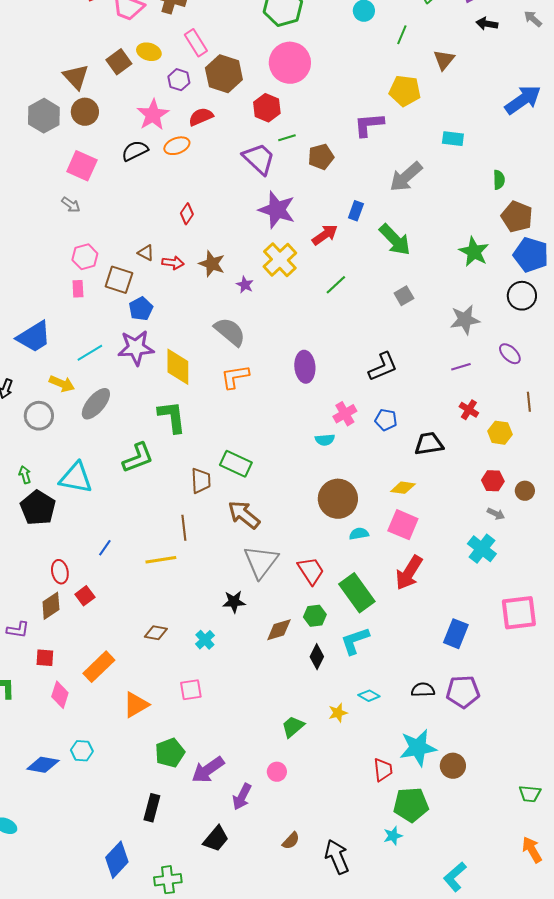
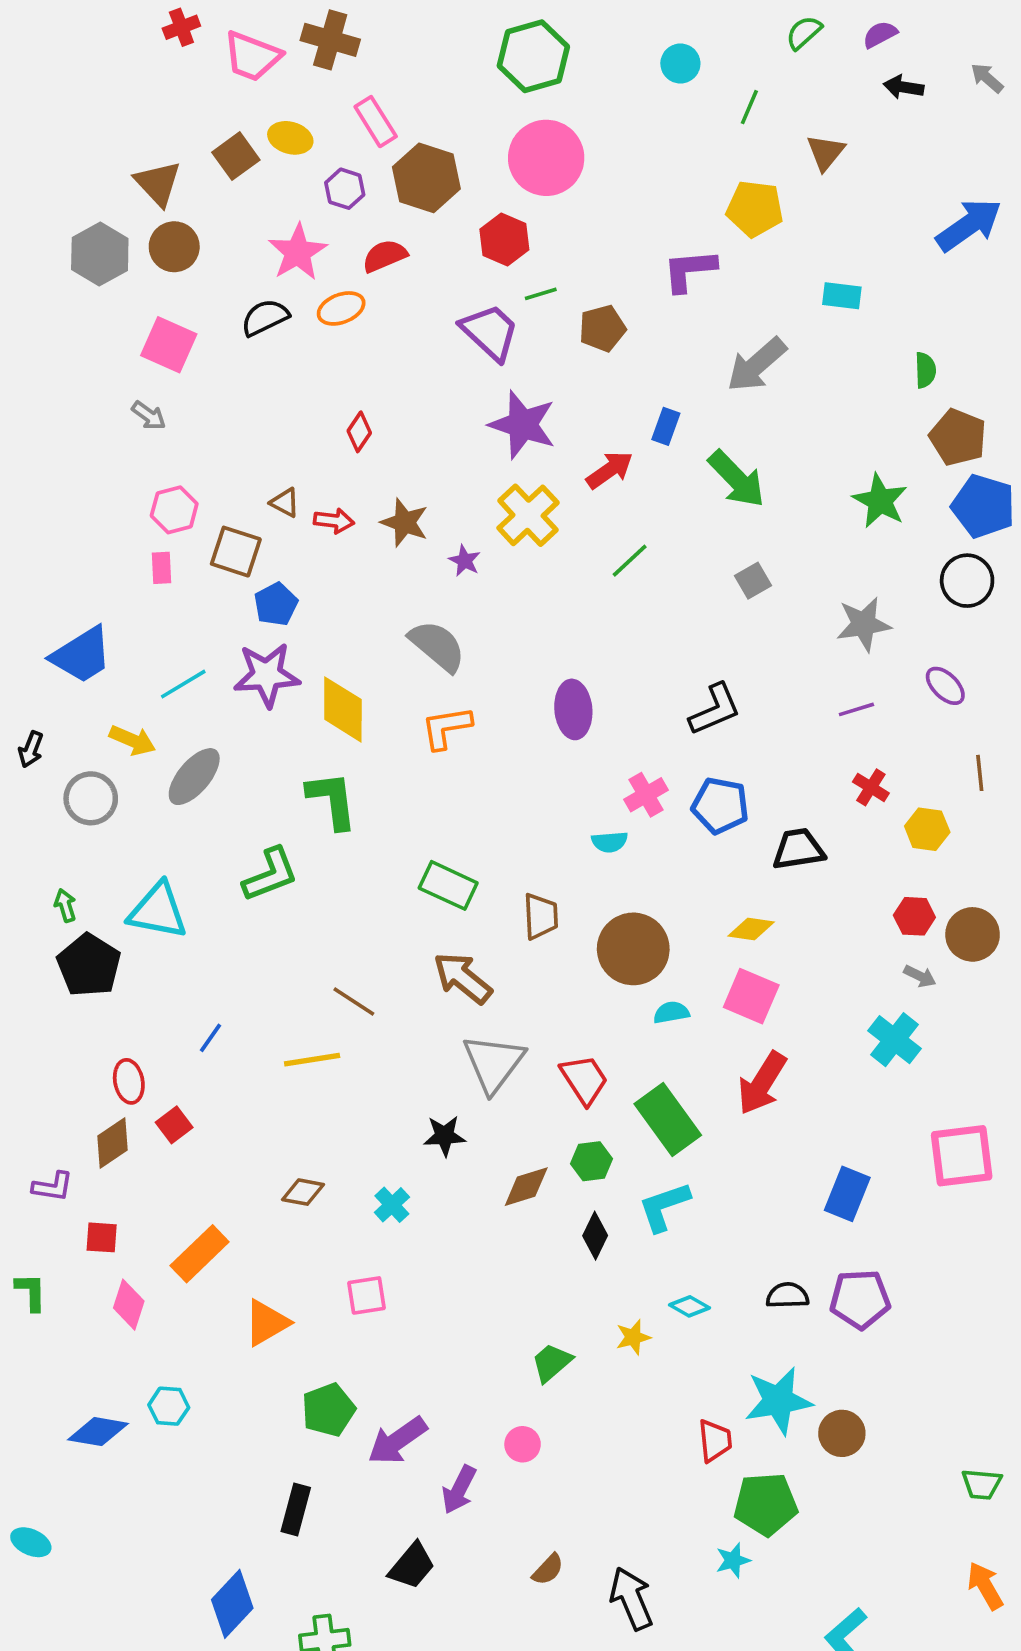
blue pentagon: (386, 420) -> (720, 806), size x1.4
brown trapezoid: (201, 481) -> (541, 916), moved
brown circle: (525, 491) -> (973, 934), size x1.5
brown line: (184, 528) -> (354, 1002), turned -50

